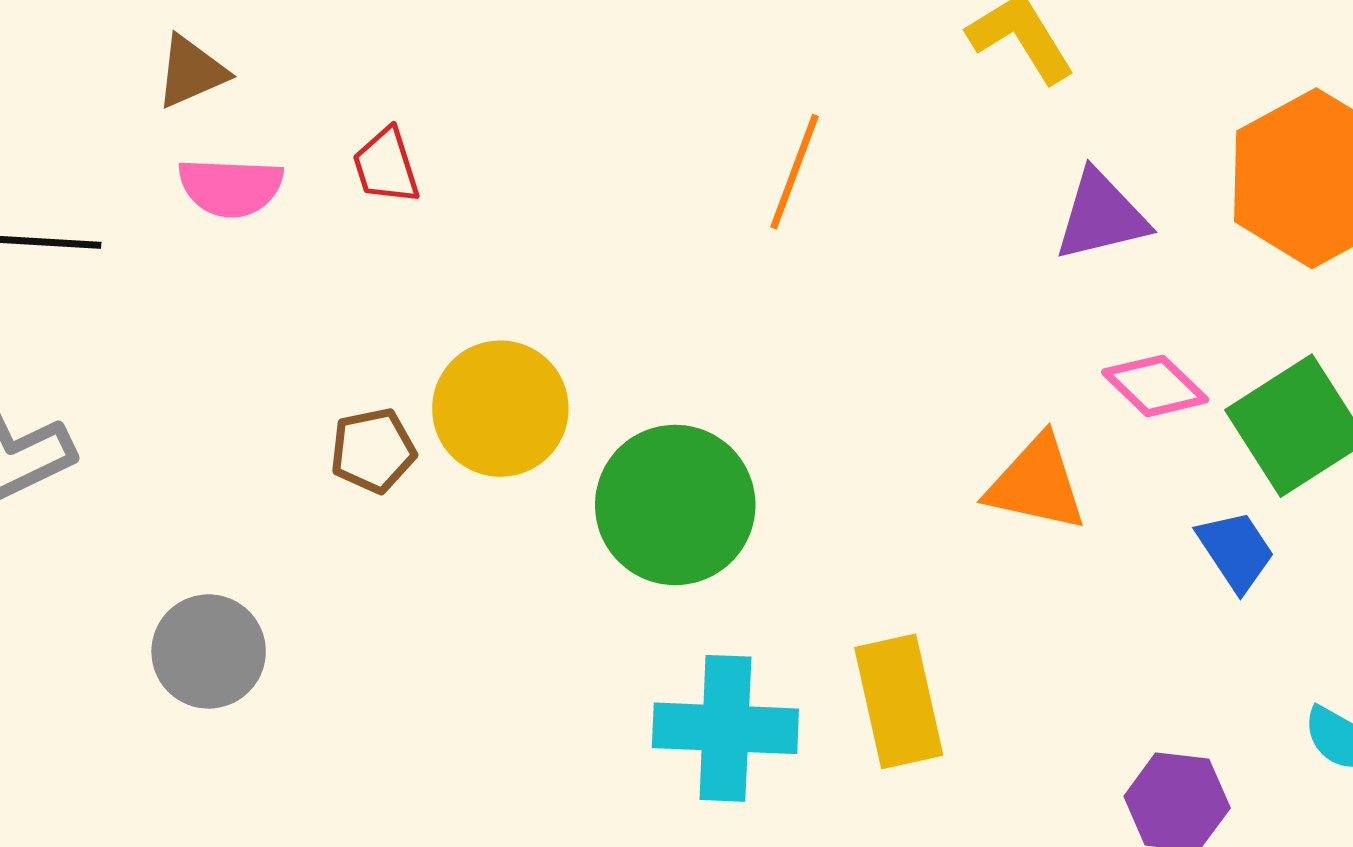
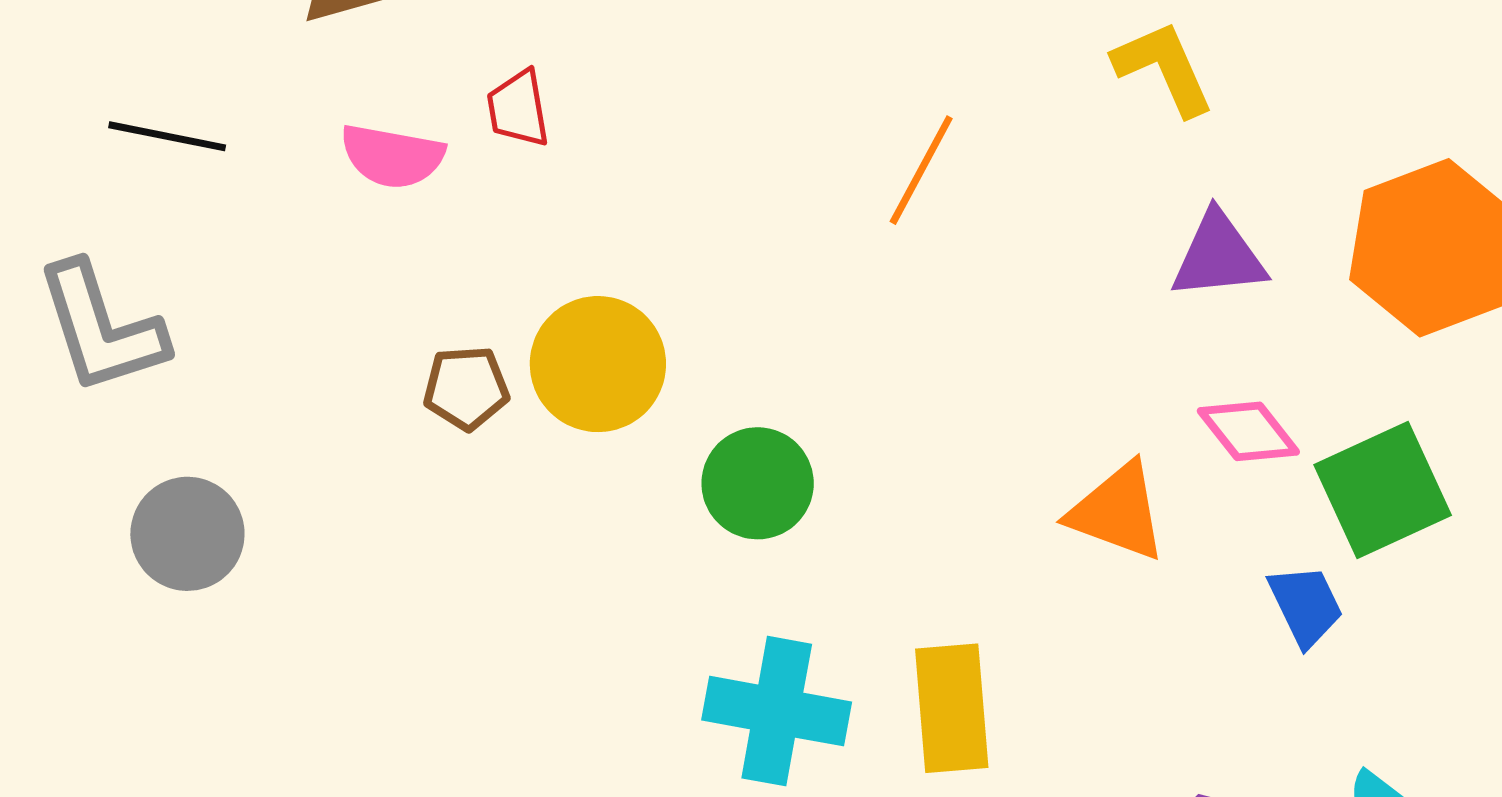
pink semicircle: (231, 187) -> (392, 156), moved
green circle: (675, 505) -> (758, 483), size x0.7
gray circle: (209, 651) -> (187, 534), moved

